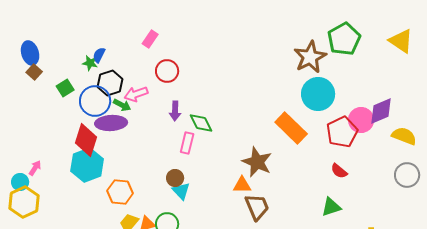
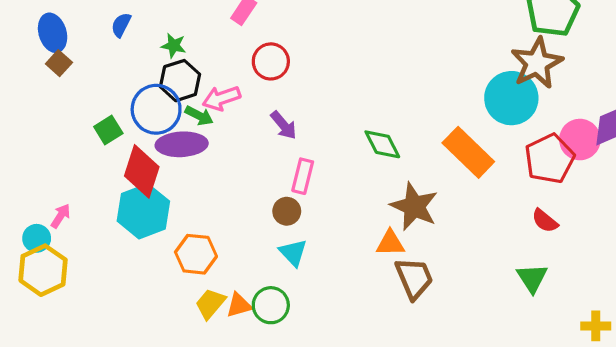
blue semicircle: (99, 55) -> (121, 25), moved
brown star: (310, 57) -> (537, 63), moved
green star: (90, 63) -> (174, 46), moved
green square: (65, 88) -> (108, 130), moved
purple arrow: (175, 111) -> (284, 125), turned -42
green diamond: (201, 123) -> (382, 144), moved
brown circle: (175, 178) -> (287, 211), moved
green triangle: (331, 207) -> (532, 278), turned -45

